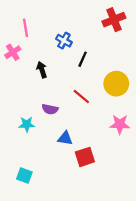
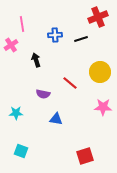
blue cross: (64, 41) -> (55, 35), turned -32
black line: (83, 59) -> (81, 39), moved, turned 48
cyan star: (27, 124) -> (16, 113), moved
red square: (85, 157) -> (85, 156), moved

